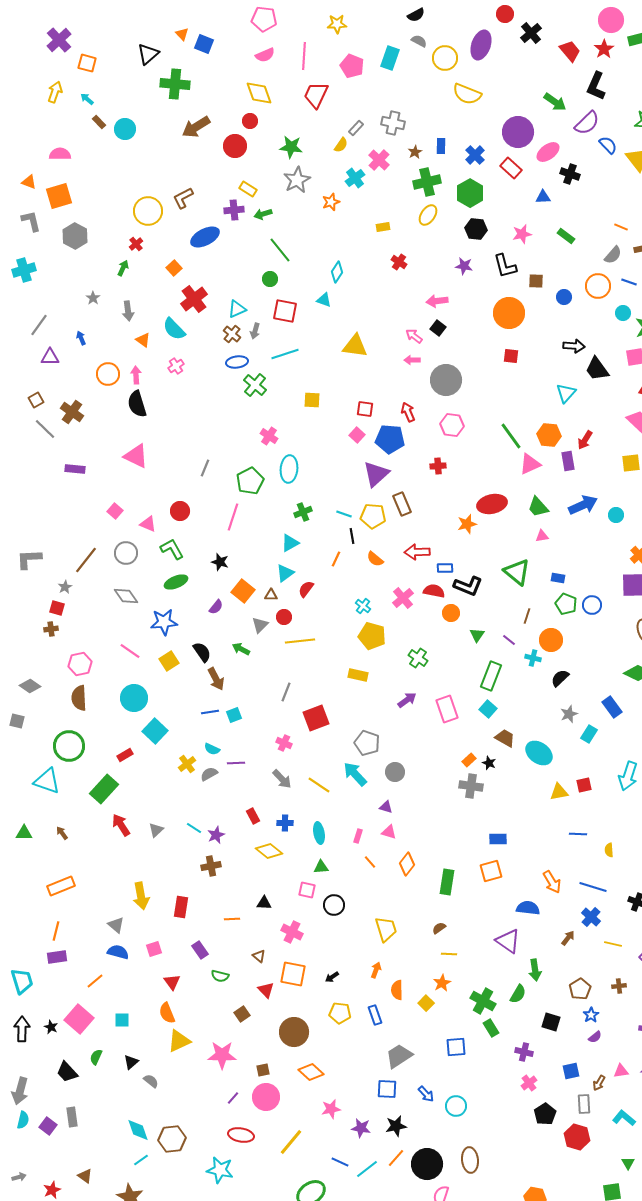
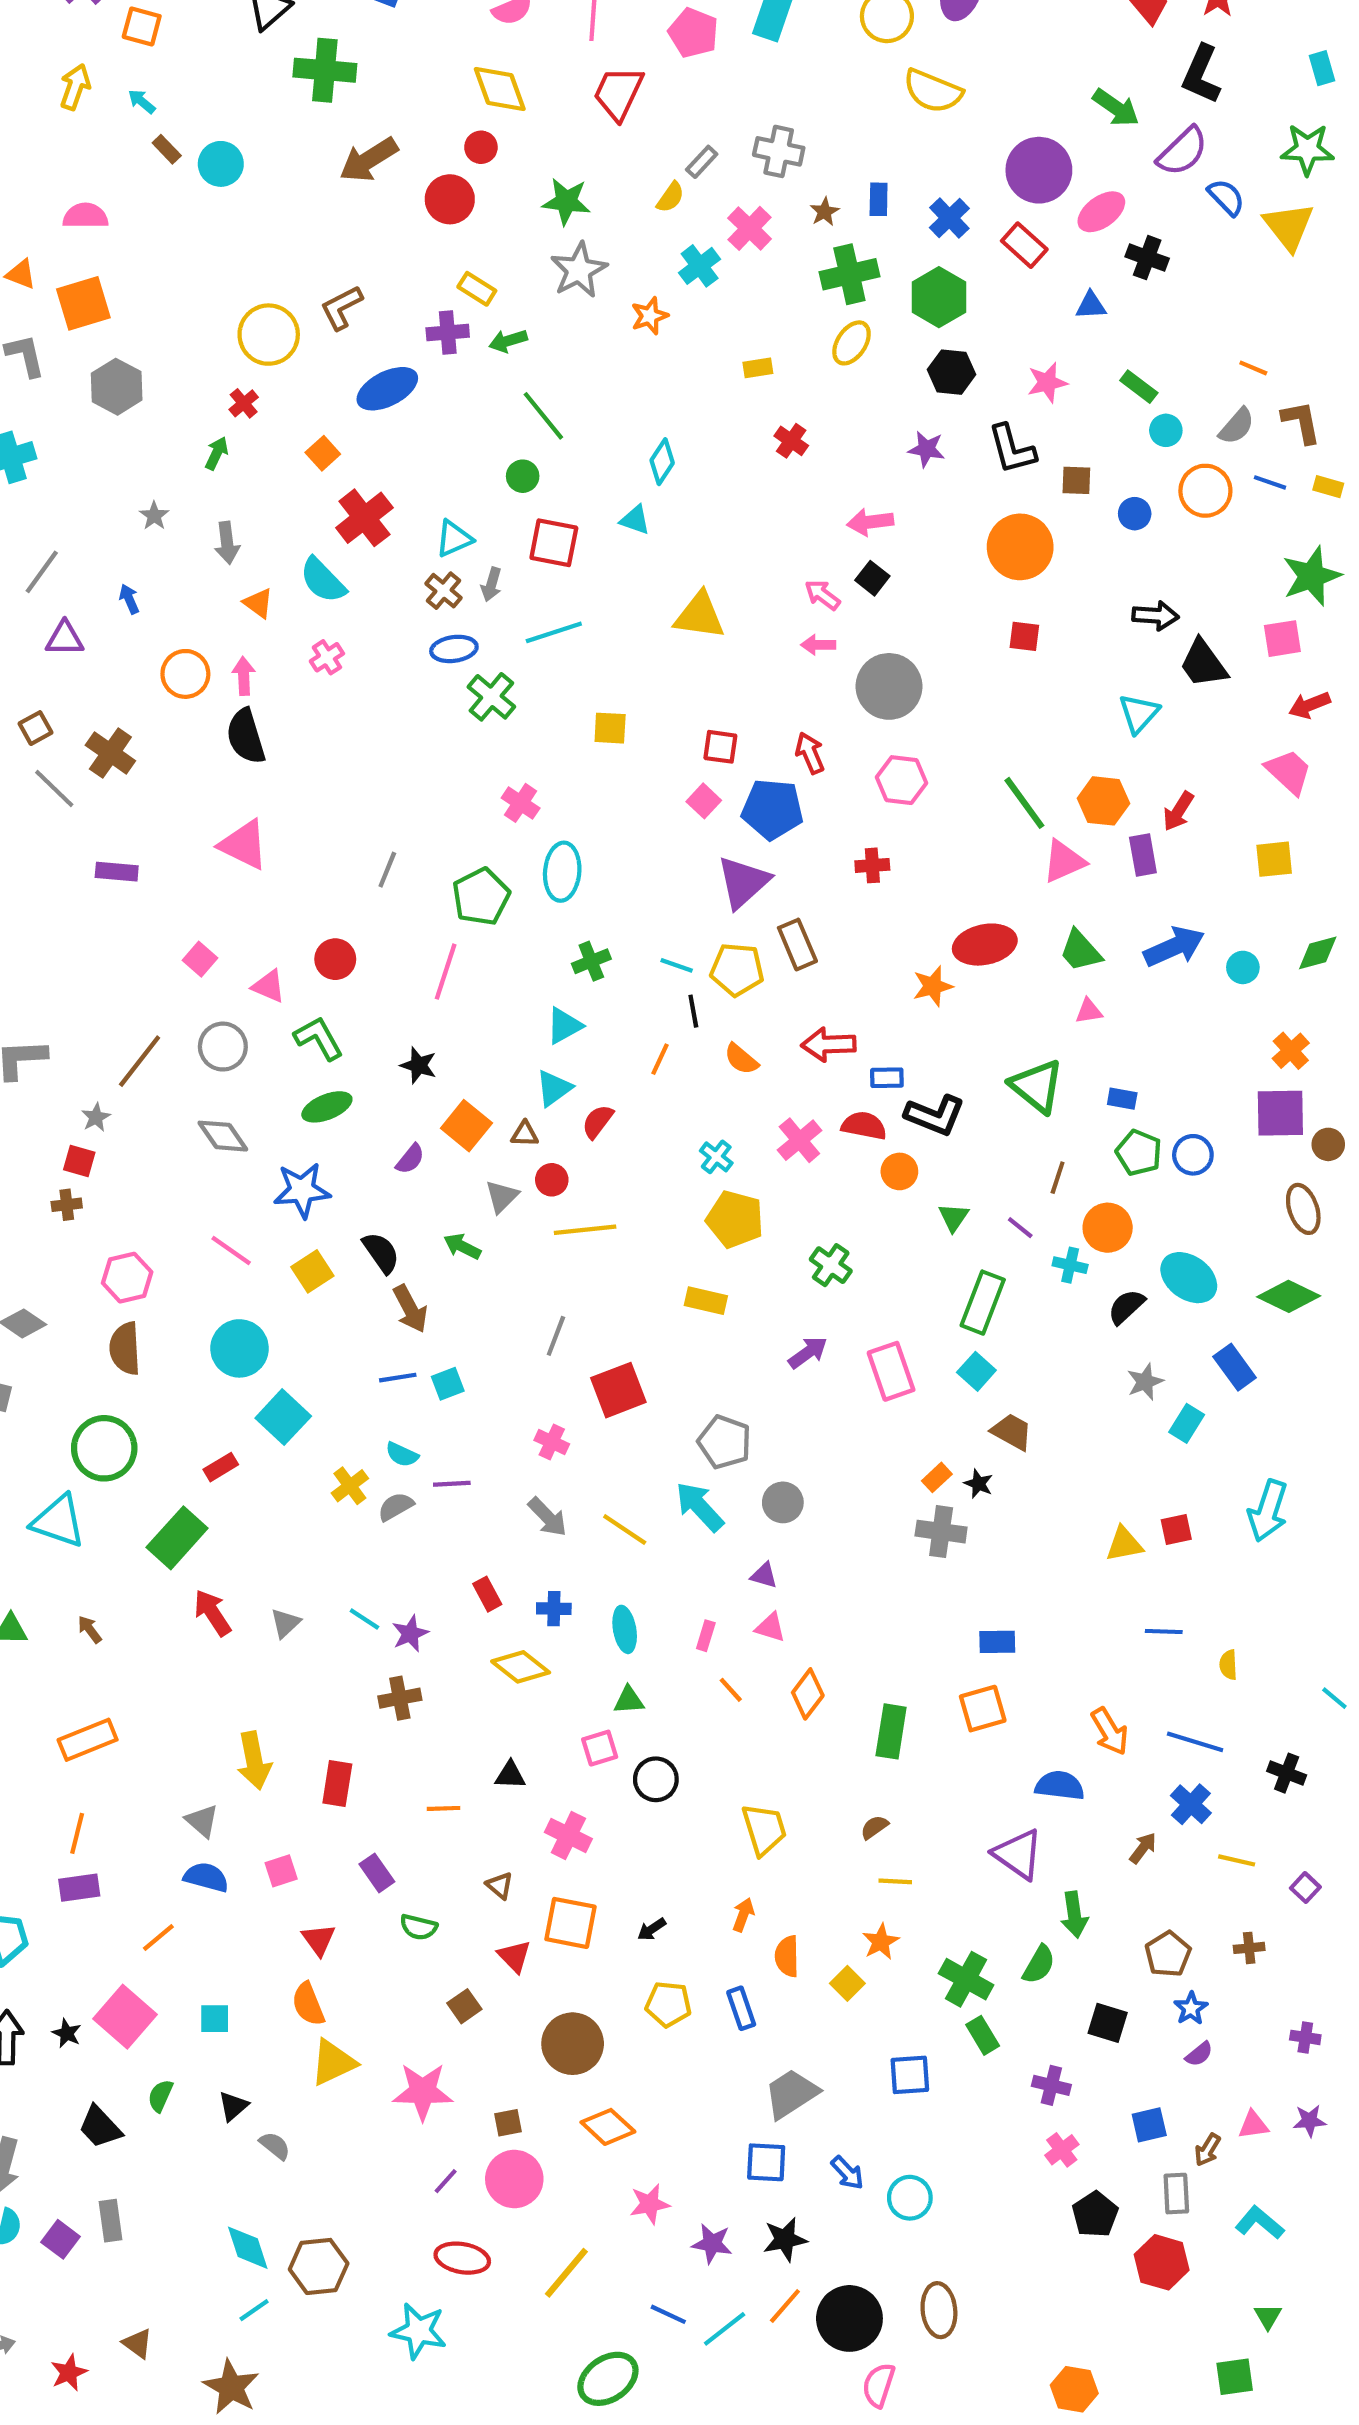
cyan circle: (623, 313) -> (1166, 430), moved
cyan ellipse: (539, 753) -> (1189, 1278), moved
pink square: (307, 890) -> (600, 1748), turned -30

